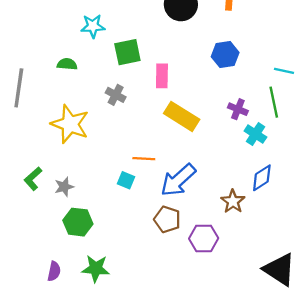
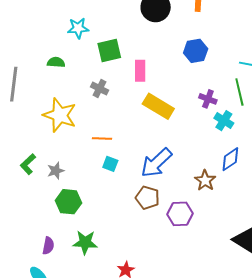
orange line: (144, 159) -> (102, 138), moved

